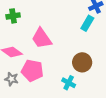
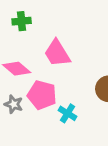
cyan cross: (69, 83) -> (68, 113), moved

